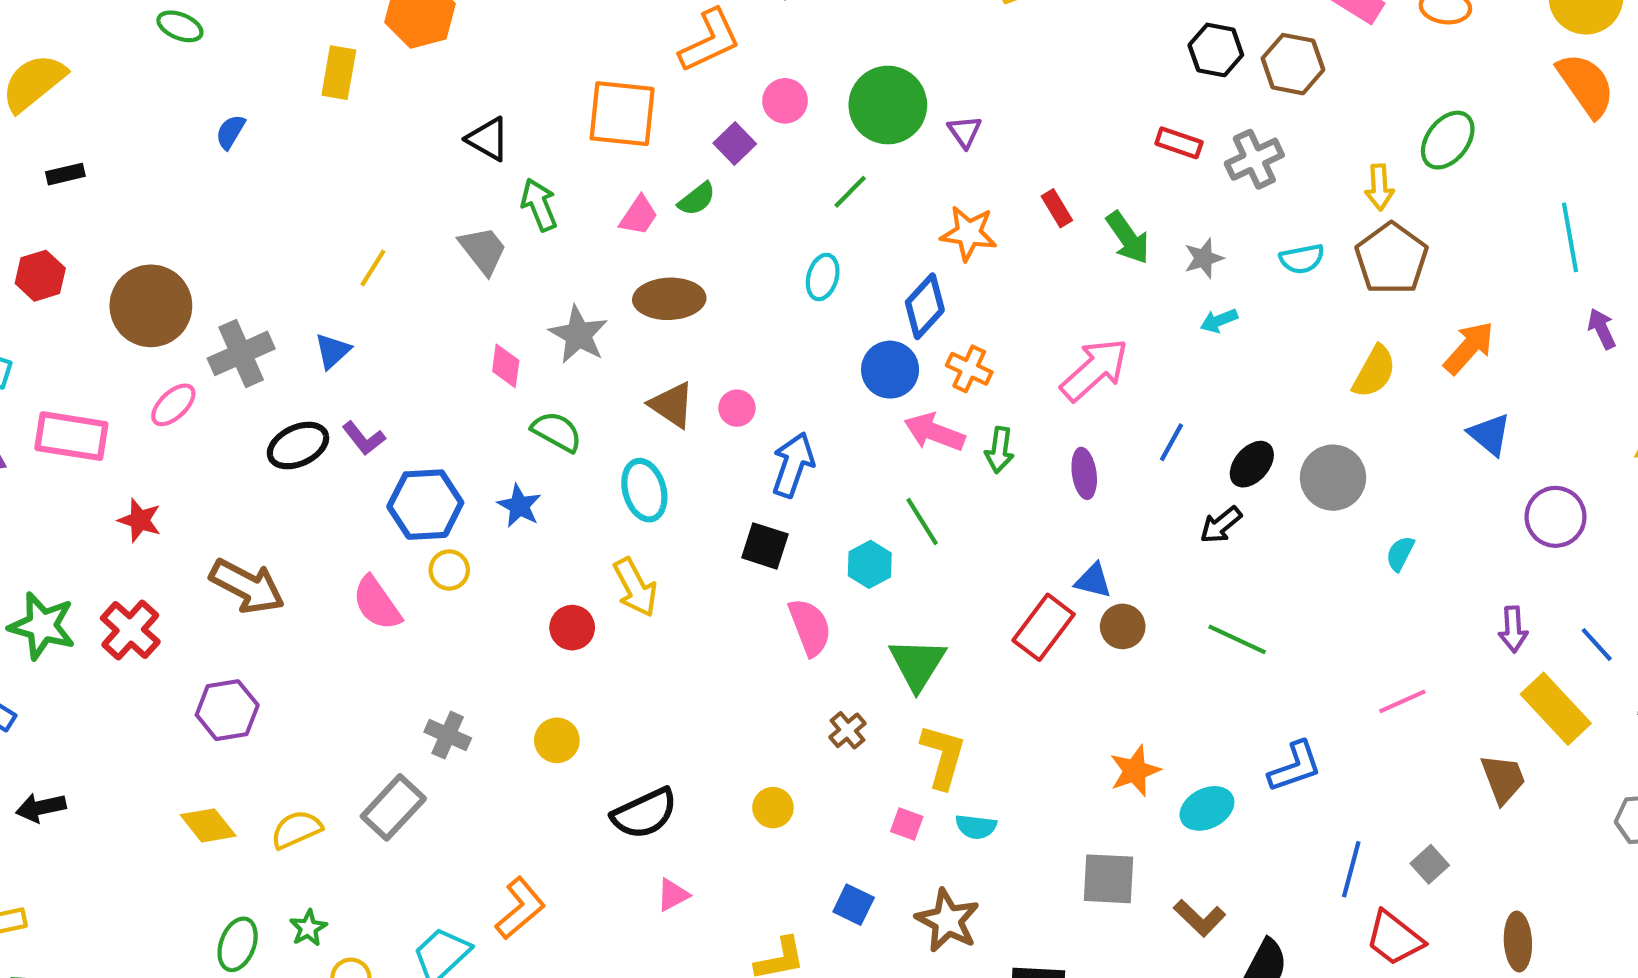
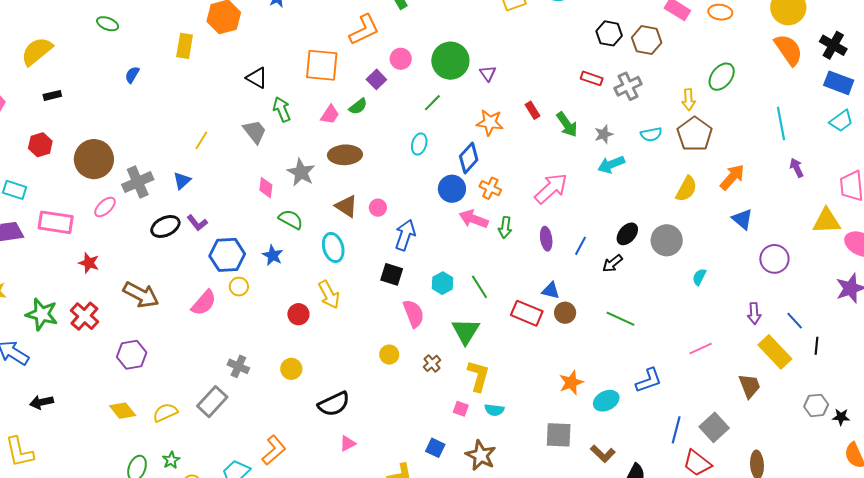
cyan arrow: (1219, 321) -> (611, 164), size x1.5
blue line: (1172, 442) -> (581, 246), moved
green line: (922, 521) -> (479, 287), moved
pink semicircle: (377, 603) -> (204, 303), turned -104
red rectangle: (1044, 627) -> (527, 313), turned 76
yellow circle: (773, 808) -> (389, 355), moved
gray square: (1430, 864) -> (714, 427), size x1.6

